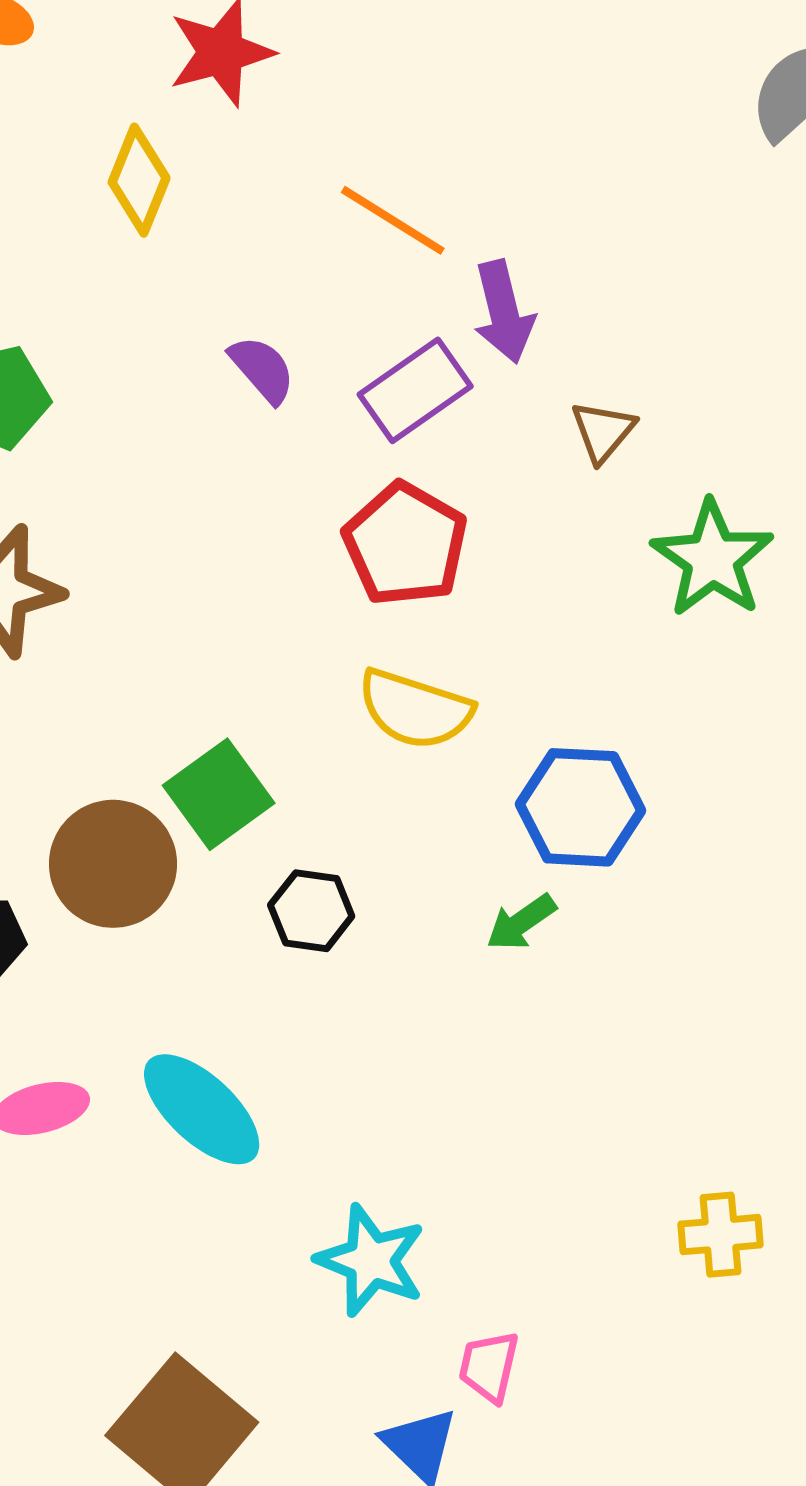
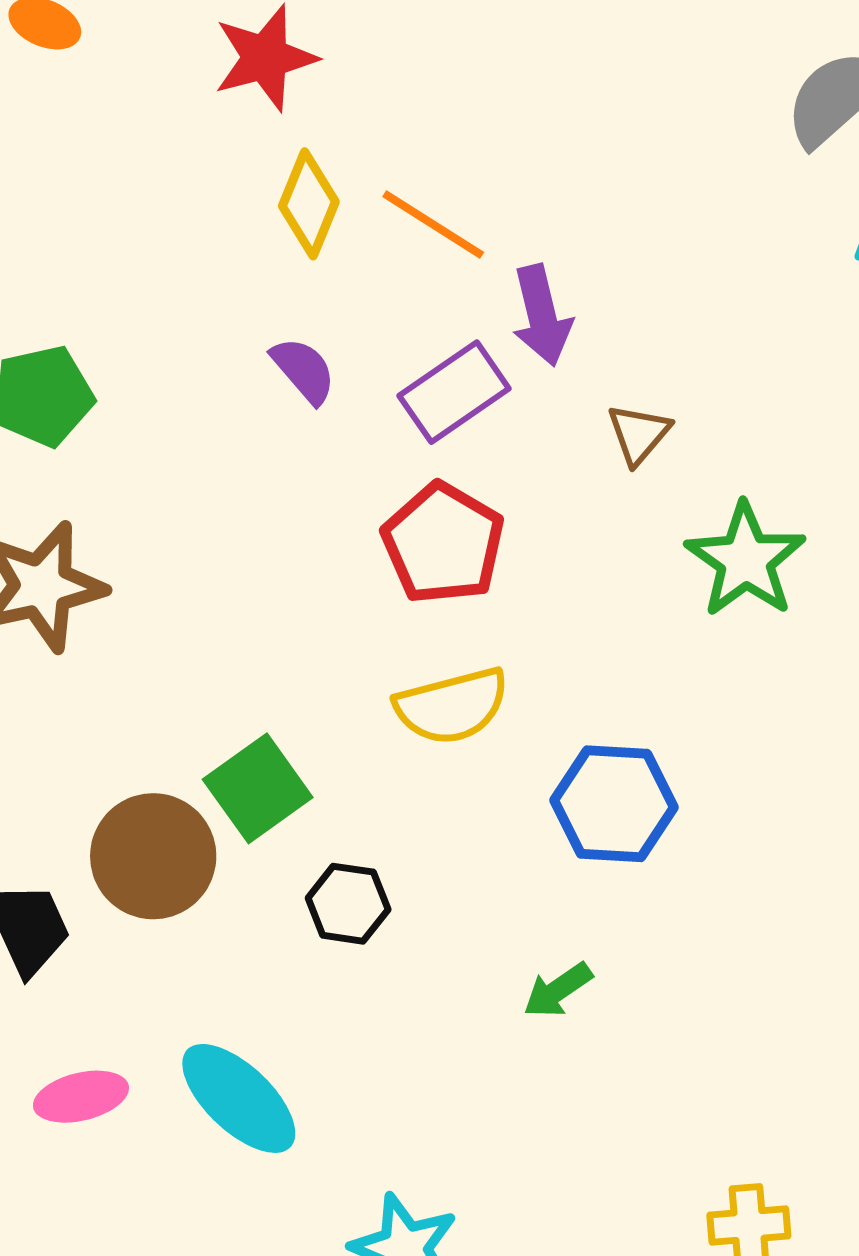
yellow diamond: (139, 180) -> (309, 204), moved
yellow semicircle: (415, 709) -> (452, 706), turned -33
green arrow: (521, 922) -> (558, 990), moved

